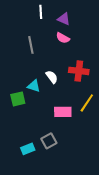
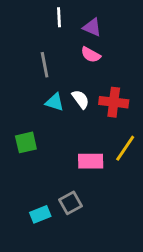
white semicircle: (52, 77) -> (81, 99), moved
cyan triangle: (34, 86) -> (55, 102), moved

